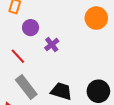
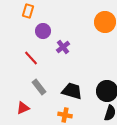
gray rectangle: (26, 87) -> (39, 87), size x0.7

